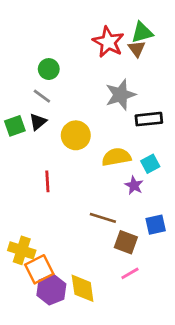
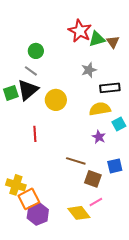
green triangle: (142, 32) -> (97, 39), moved
brown triangle: (137, 49) -> (113, 42), moved
gray star: (120, 95) -> (89, 70), size x0.7
black triangle: (38, 122) -> (28, 90), size x1.6
yellow semicircle: (116, 157) -> (100, 109), moved
cyan square: (150, 164) -> (119, 124), moved
yellow diamond: (83, 288) -> (79, 213), moved, turned -30

